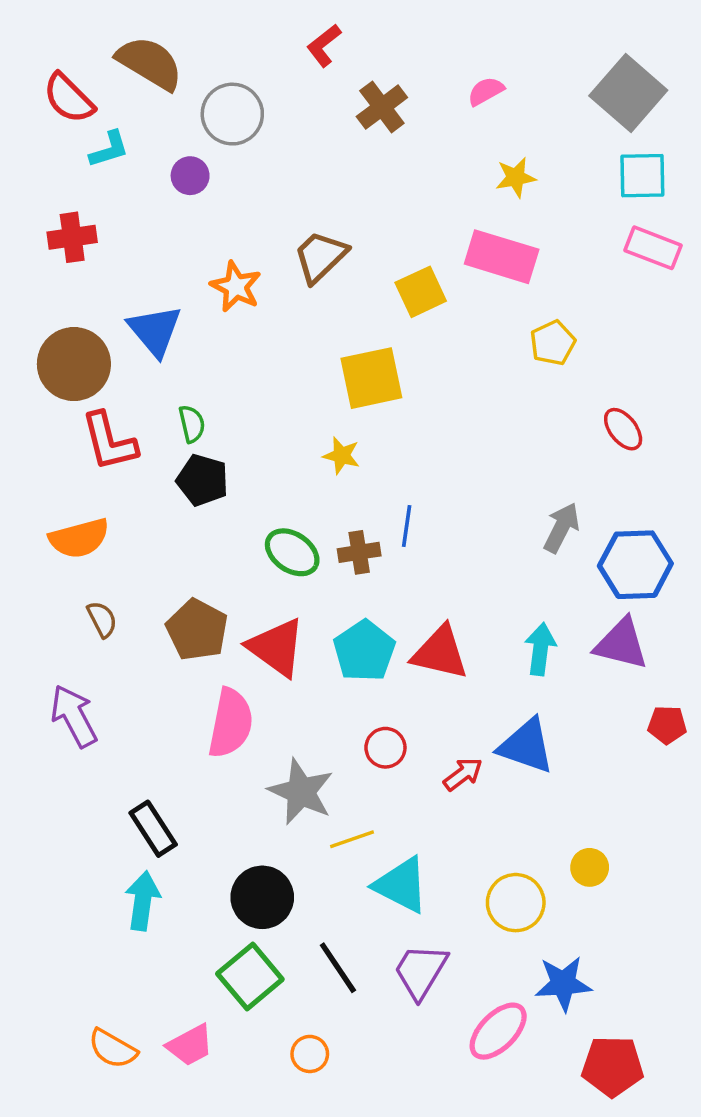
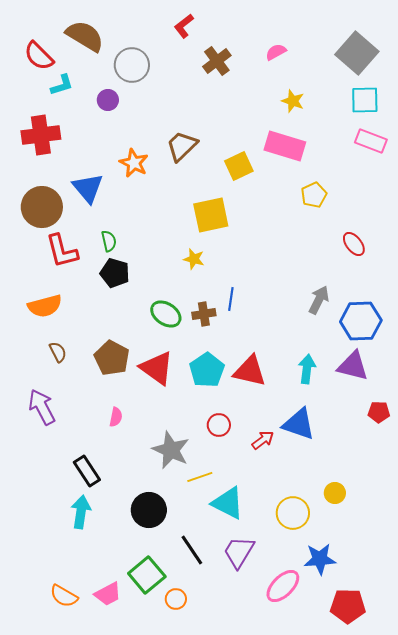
yellow star: (516, 177) -> (293, 101), turned 30
red cross: (72, 237) -> (41, 135), size x1.4
pink semicircle: (231, 723) -> (116, 417), moved, size x0.5
green square: (250, 977) -> (147, 575), moved

